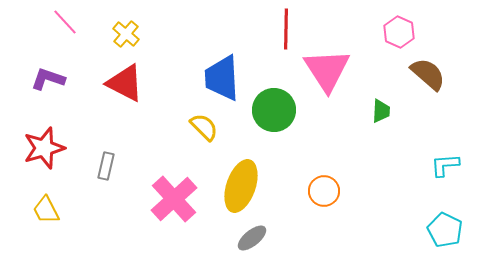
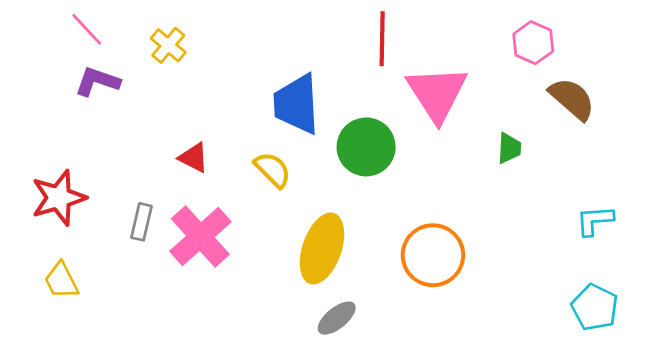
purple L-shape: (48, 79) -> (97, 81), moved
red triangle: (125, 83) -> (194, 158), moved, size x0.6
orange circle: (324, 191) -> (433, 255), size x1.5
pink cross: (174, 199) -> (200, 237), moved

